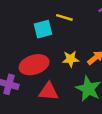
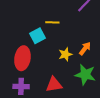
red ellipse: (34, 65) -> (22, 58), moved, turned -50

